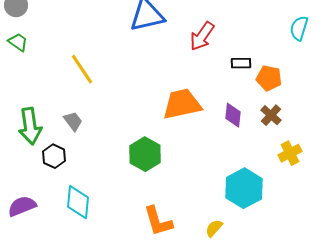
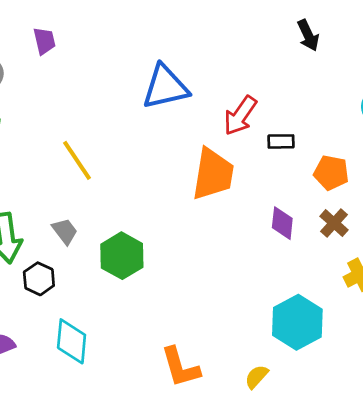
black rectangle: (241, 63) -> (281, 141), moved
orange trapezoid: (182, 104) -> (213, 174), moved, turned 111
green hexagon: (145, 154) -> (122, 256), moved

